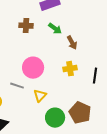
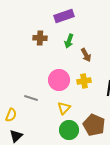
green arrow: (55, 29) -> (69, 41), turned 72
pink circle: (33, 68) -> (59, 80), moved
yellow triangle: (40, 96) -> (64, 108), moved

